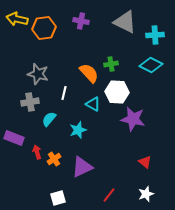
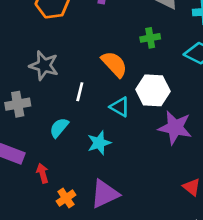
green cross: (111, 64) -> (150, 38), moved
gray cross: (30, 102) -> (18, 104), moved
orange cross: (54, 159) -> (66, 198), moved

